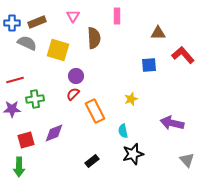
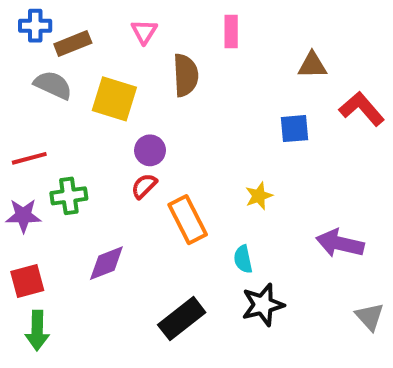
blue cross: (12, 23) -> (35, 26), moved
red square: (26, 140) -> (27, 281), moved
black rectangle: (92, 161) -> (182, 319), size x1.6

